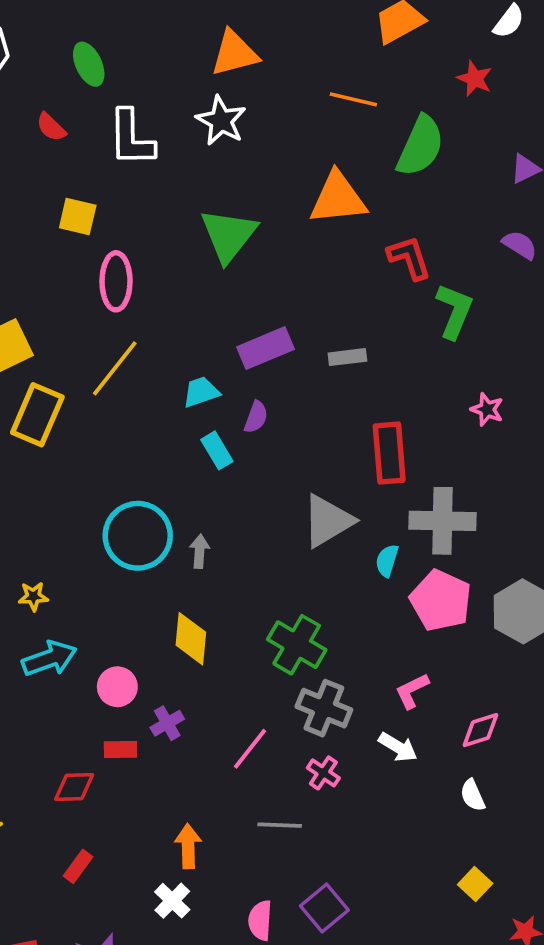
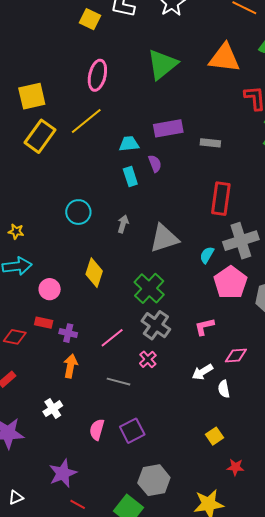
yellow square: (78, 217) -> (90, 19), moved
purple semicircle: (256, 417) -> (155, 164), turned -54
gray triangle: (328, 521) -> (164, 238), moved
gray cross: (442, 521) -> (241, 241), turned -32
cyan circle: (138, 536) -> (78, 212), size x0.7
gray arrow: (200, 551) -> (123, 224), moved
purple cross: (167, 723) -> (68, 333), moved, turned 30
white arrow: (398, 747) -> (202, 372), moved, turned 105
orange arrow: (188, 846) -> (71, 366), moved

